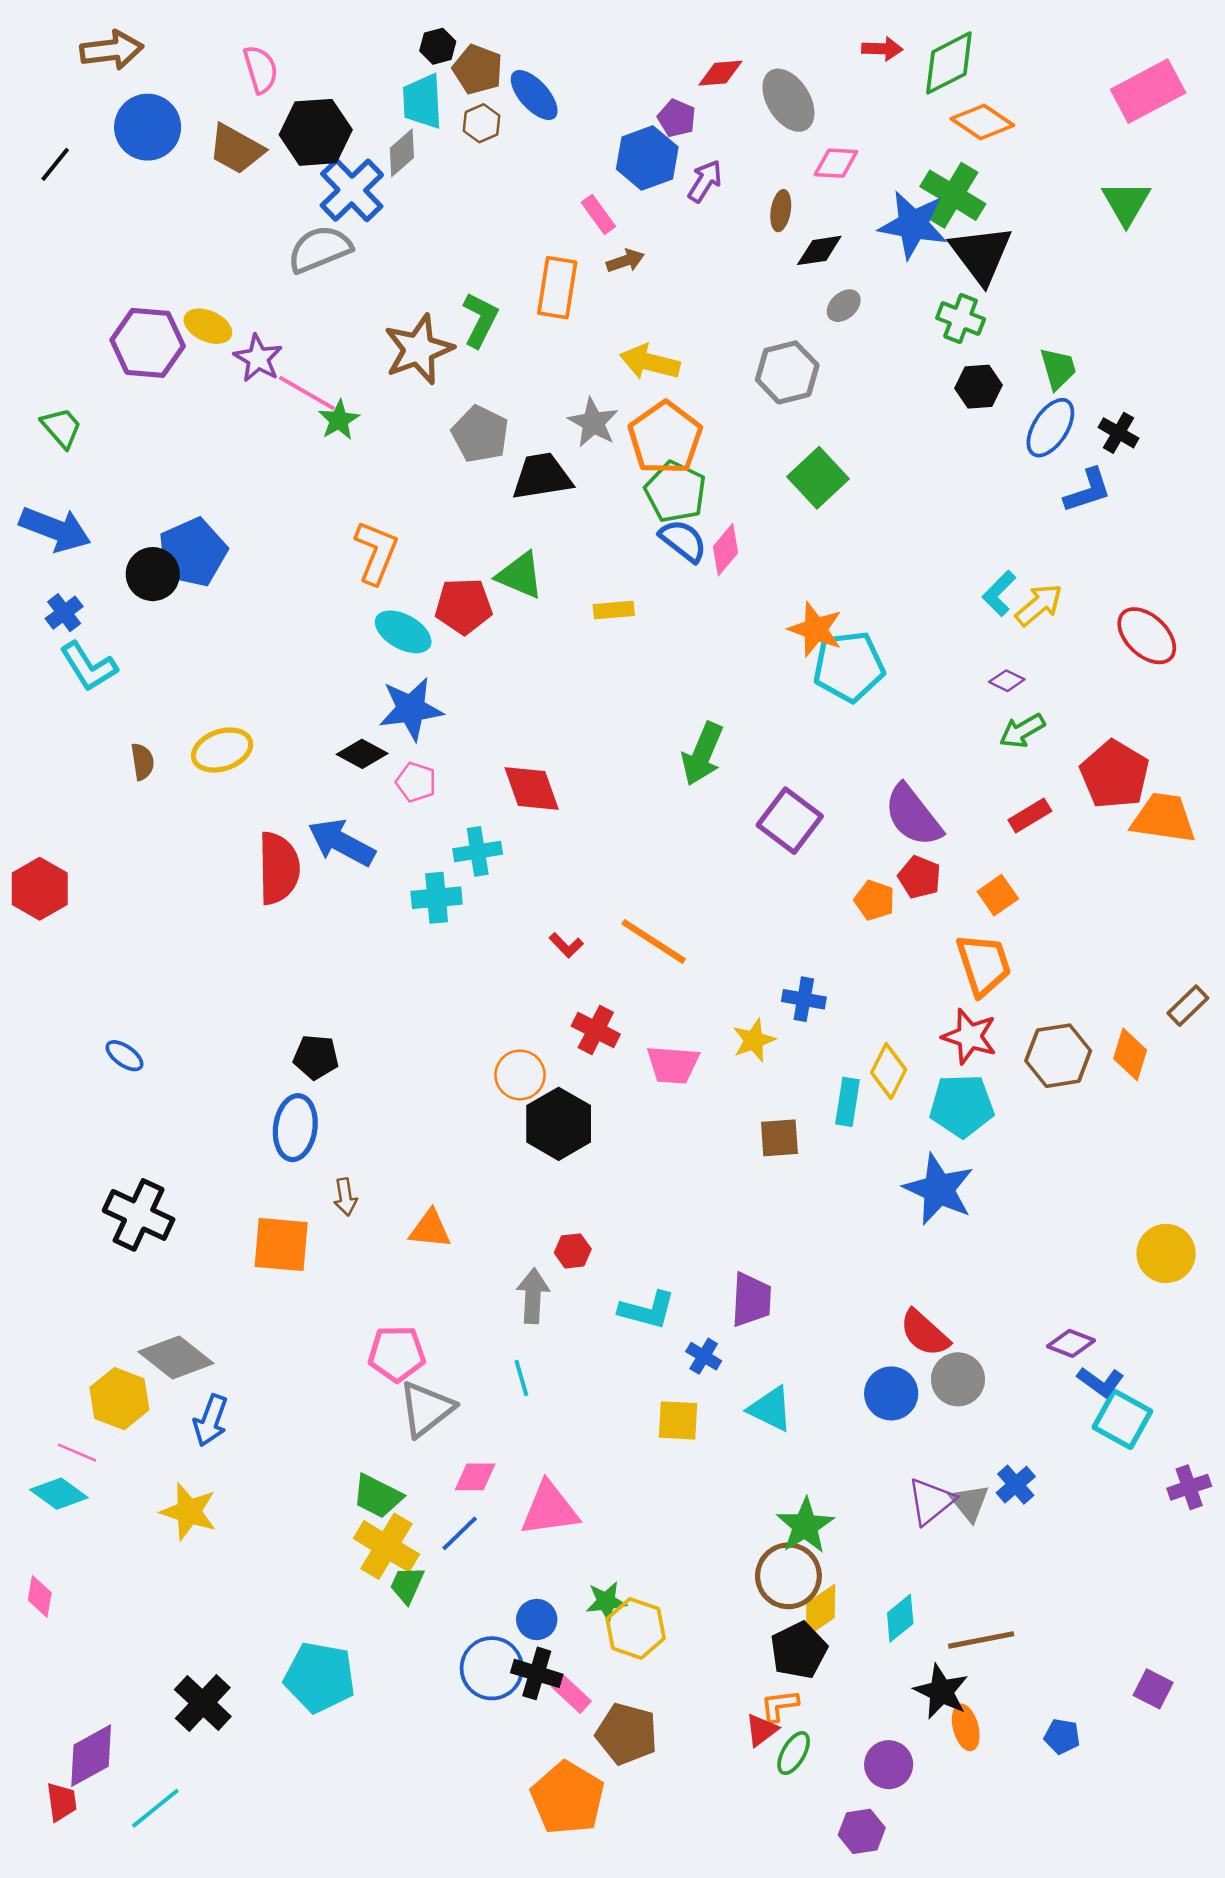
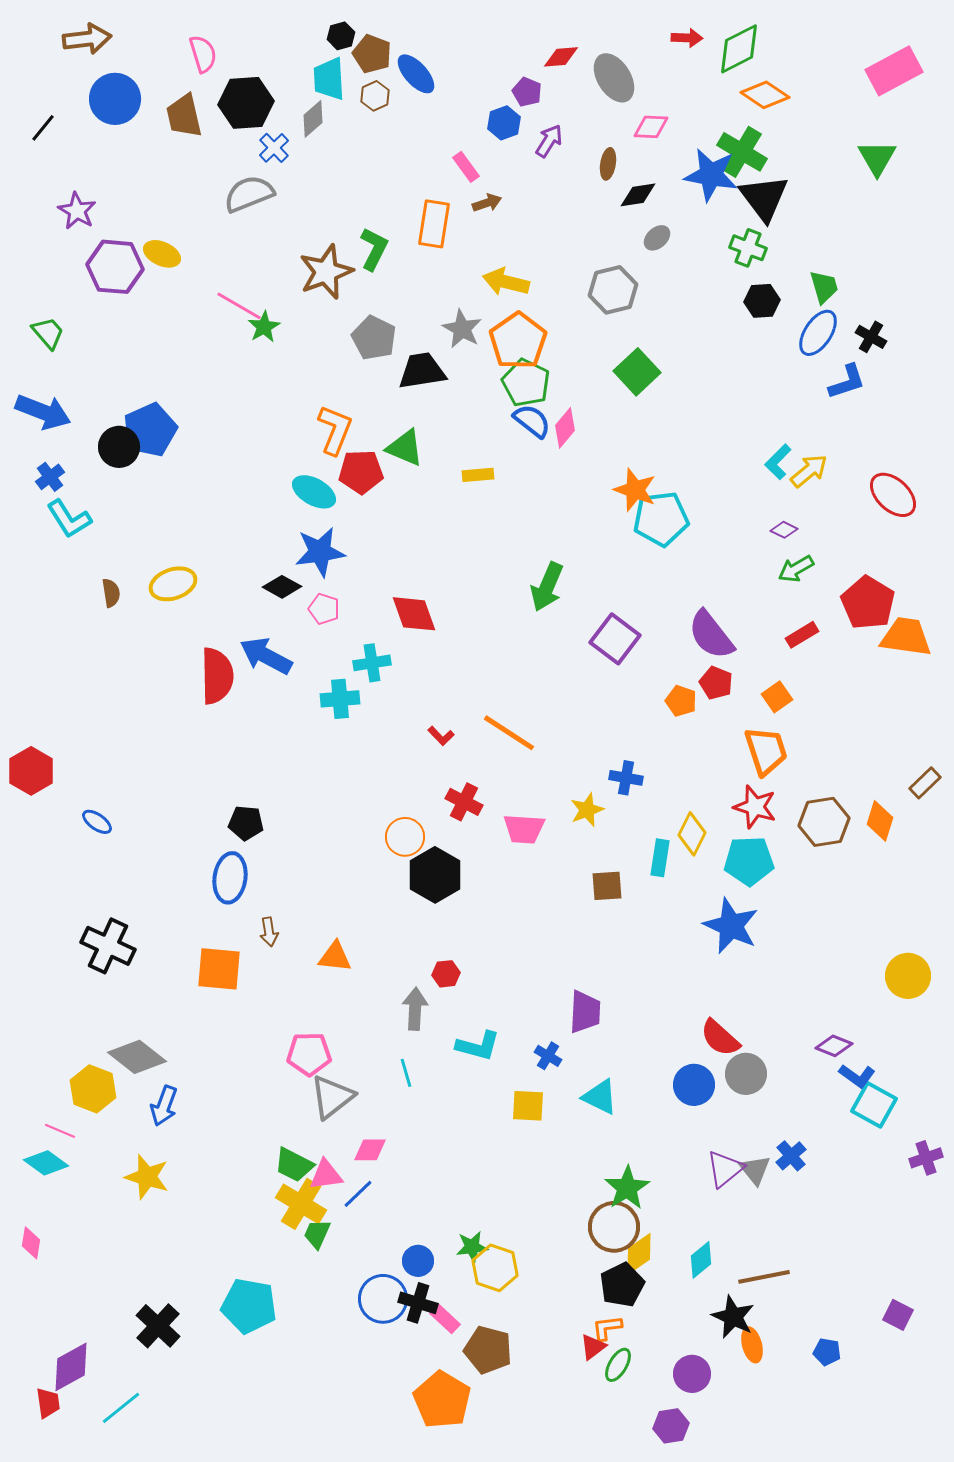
brown trapezoid: (236, 149) -> (184, 116), turned 48
blue hexagon: (647, 158) -> (504, 123), size x0.7
blue cross: (352, 190) -> (274, 148), size x0.6
purple star: (258, 358) -> (77, 211), moved
orange L-shape: (376, 552) -> (335, 430), moved
red hexagon: (40, 889) -> (31, 771), moved
cyan L-shape: (647, 1310) -> (478, 1046), moved
pink triangle: (550, 1509) -> (326, 1175), moved, size x0.7

